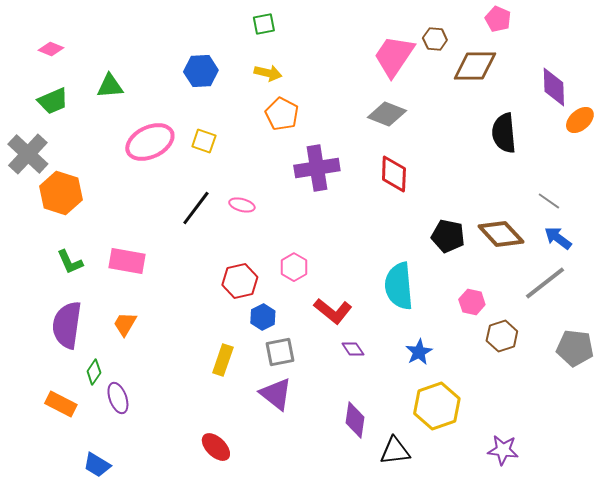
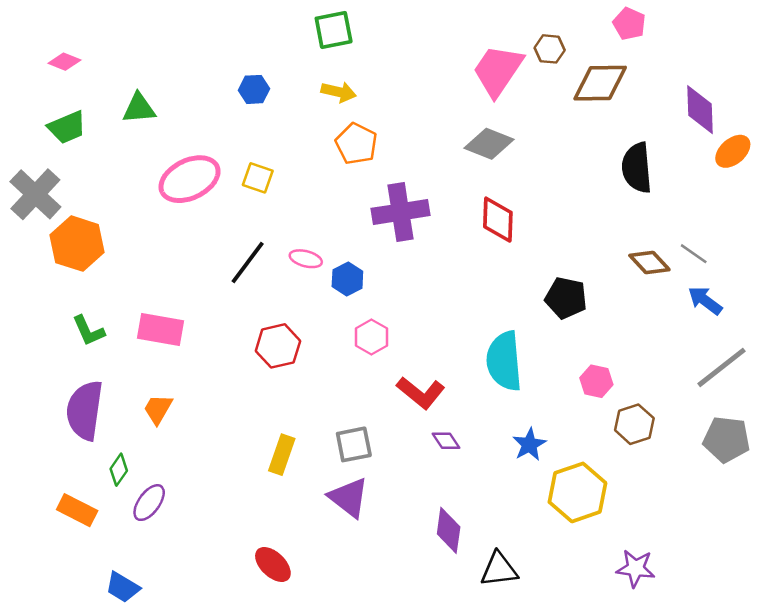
green square: (264, 24) -> (334, 30), size x1.4
blue hexagon: (201, 71) -> (254, 89), size x0.7
brown diamond: (501, 234) -> (649, 263), moved, size x0.7
red hexagon: (240, 281) -> (278, 346), moved
gray line: (545, 283) -> (721, 367), moved
blue hexagon: (263, 317) -> (347, 279), moved
purple ellipse: (118, 398) -> (149, 503), turned 56
yellow hexagon: (437, 406) -> (577, 492), moved

